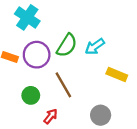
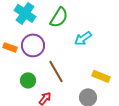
green semicircle: (67, 45) -> (59, 17), moved
yellow rectangle: (117, 74) -> (101, 76), moved

